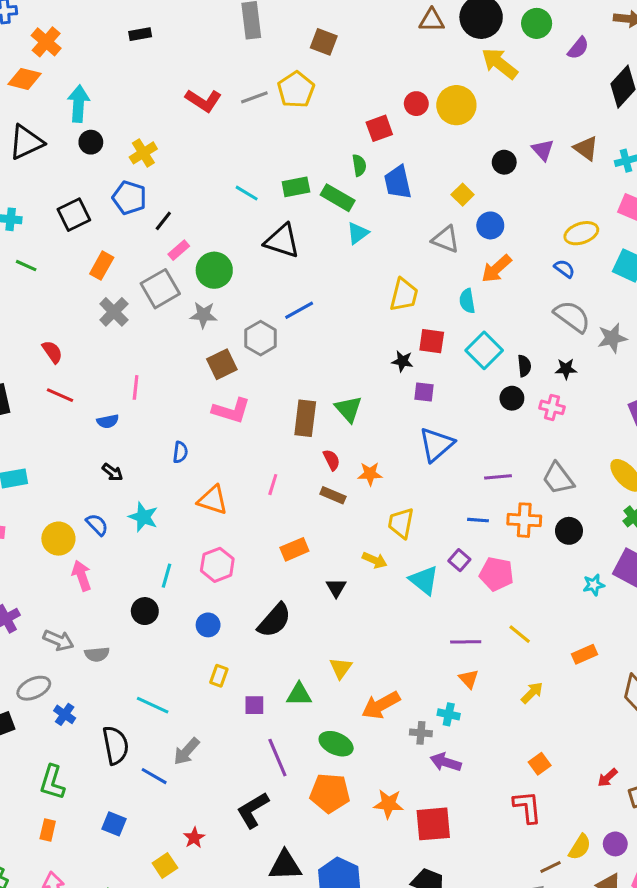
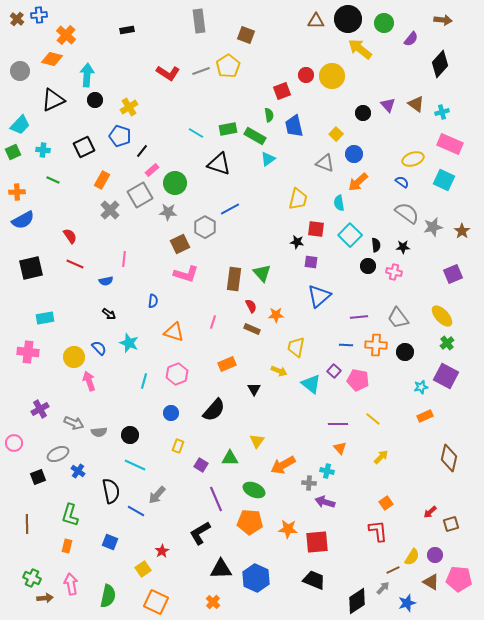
black circle: (145, 611) -> (130, 435), moved
orange rectangle: (584, 654) -> (425, 416), moved
purple square: (254, 705) -> (201, 465), turned 32

